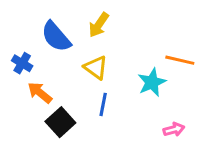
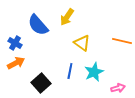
yellow triangle: (96, 68) -> (82, 43), moved
cyan star: (152, 82) -> (94, 72), moved
orange arrow: (40, 93) -> (16, 63), moved, turned 114

